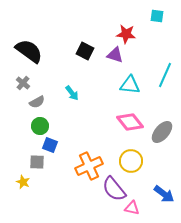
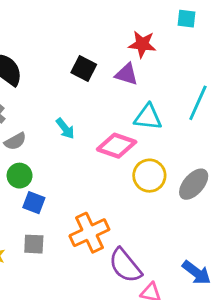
pink diamond: (130, 122) -> (117, 146), moved, turned -32
yellow circle: (131, 161) -> (149, 176), moved
gray square: (37, 162) -> (34, 244), moved

